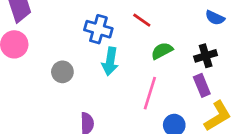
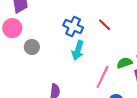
green semicircle: (162, 51) -> (125, 63), moved
gray circle: (62, 72) -> (32, 47), moved

